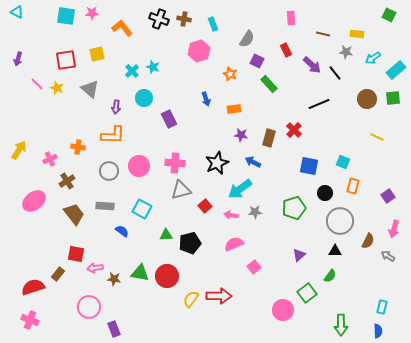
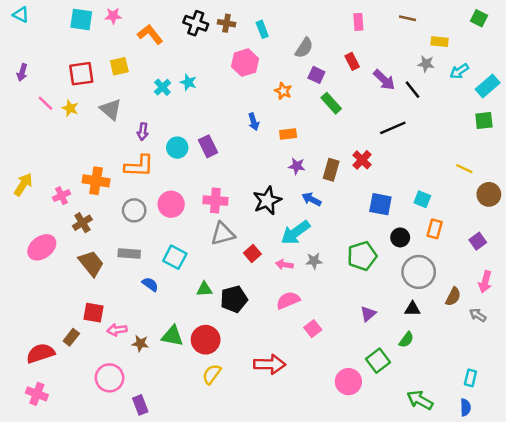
brown line: (323, 34) -> (408, 18), moved
cyan circle: (144, 98) -> (177, 148), moved
brown circle: (367, 99) -> (489, 194), moved
orange cross: (78, 147) -> (96, 181), size x1.5
yellow semicircle: (191, 299) -> (212, 374), moved
green arrow: (341, 325) -> (420, 400), turned 120

